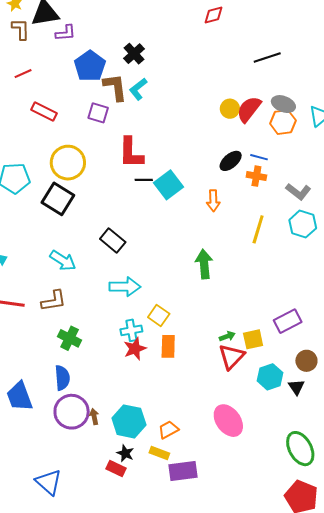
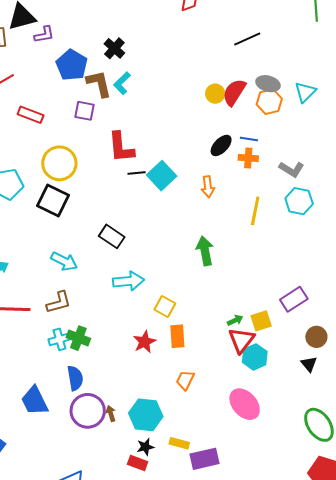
cyan cross: (131, 330) -> (59, 339), moved
cyan hexagon: (270, 377) -> (255, 357), moved
orange trapezoid: (168, 430) -> (185, 380), moved, turned -30
black star: (125, 453) -> (145, 447), turned -30

